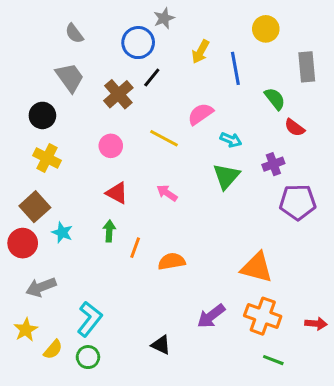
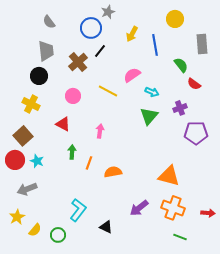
gray trapezoid: (70, 77) -> (46, 51), turned 30
black circle: (42, 115) -> (39, 76), moved
red triangle: (117, 193) -> (63, 124), moved
pink arrow: (167, 193) -> (100, 131), moved, turned 64
cyan star: (62, 232) -> (37, 161), moved
cyan L-shape: (90, 319) -> (78, 210), moved

